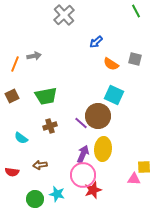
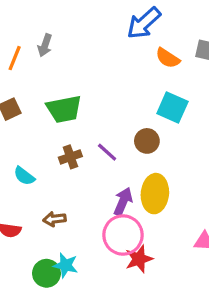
blue arrow: (96, 42) -> (144, 23), size x1.6
gray arrow: (34, 56) -> (45, 45), turned 120
brown circle: (98, 116) -> (147, 141), size x0.6
purple line: (81, 123) -> (107, 152), moved
cyan star: (57, 194) -> (66, 265), moved

